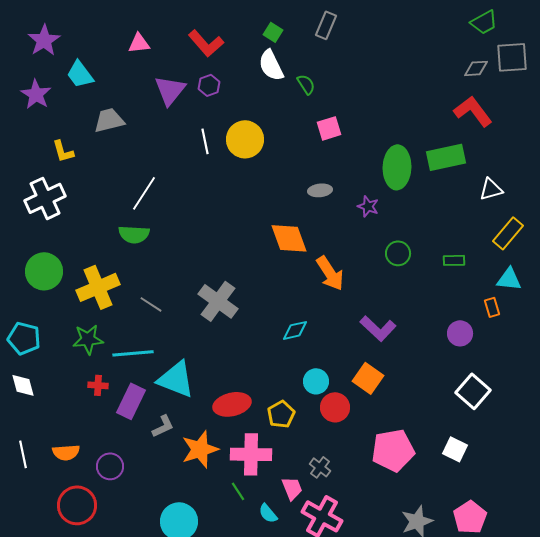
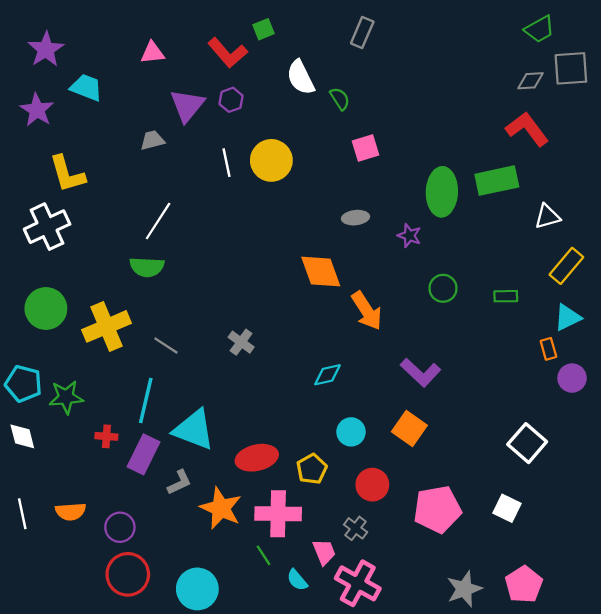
green square: (273, 32) -> (264, 29), moved, turned 36
cyan trapezoid: (80, 74) -> (86, 87), turned 148
gray trapezoid: (109, 120) -> (152, 140), moved, size x0.7
yellow L-shape: (63, 151) -> (67, 174), size x1.5
cyan triangle: (509, 279) -> (568, 317), turned -32
gray cross: (218, 301) -> (241, 342), size x0.6
purple circle: (460, 333) -> (572, 378), moved
green star: (88, 339) -> (66, 397), moved
cyan line: (133, 353) -> (146, 400), turned -72
red circle: (335, 407) -> (372, 485), moved
orange star: (200, 449) -> (221, 508), turned -30
red circle: (77, 505) -> (128, 574), moved

